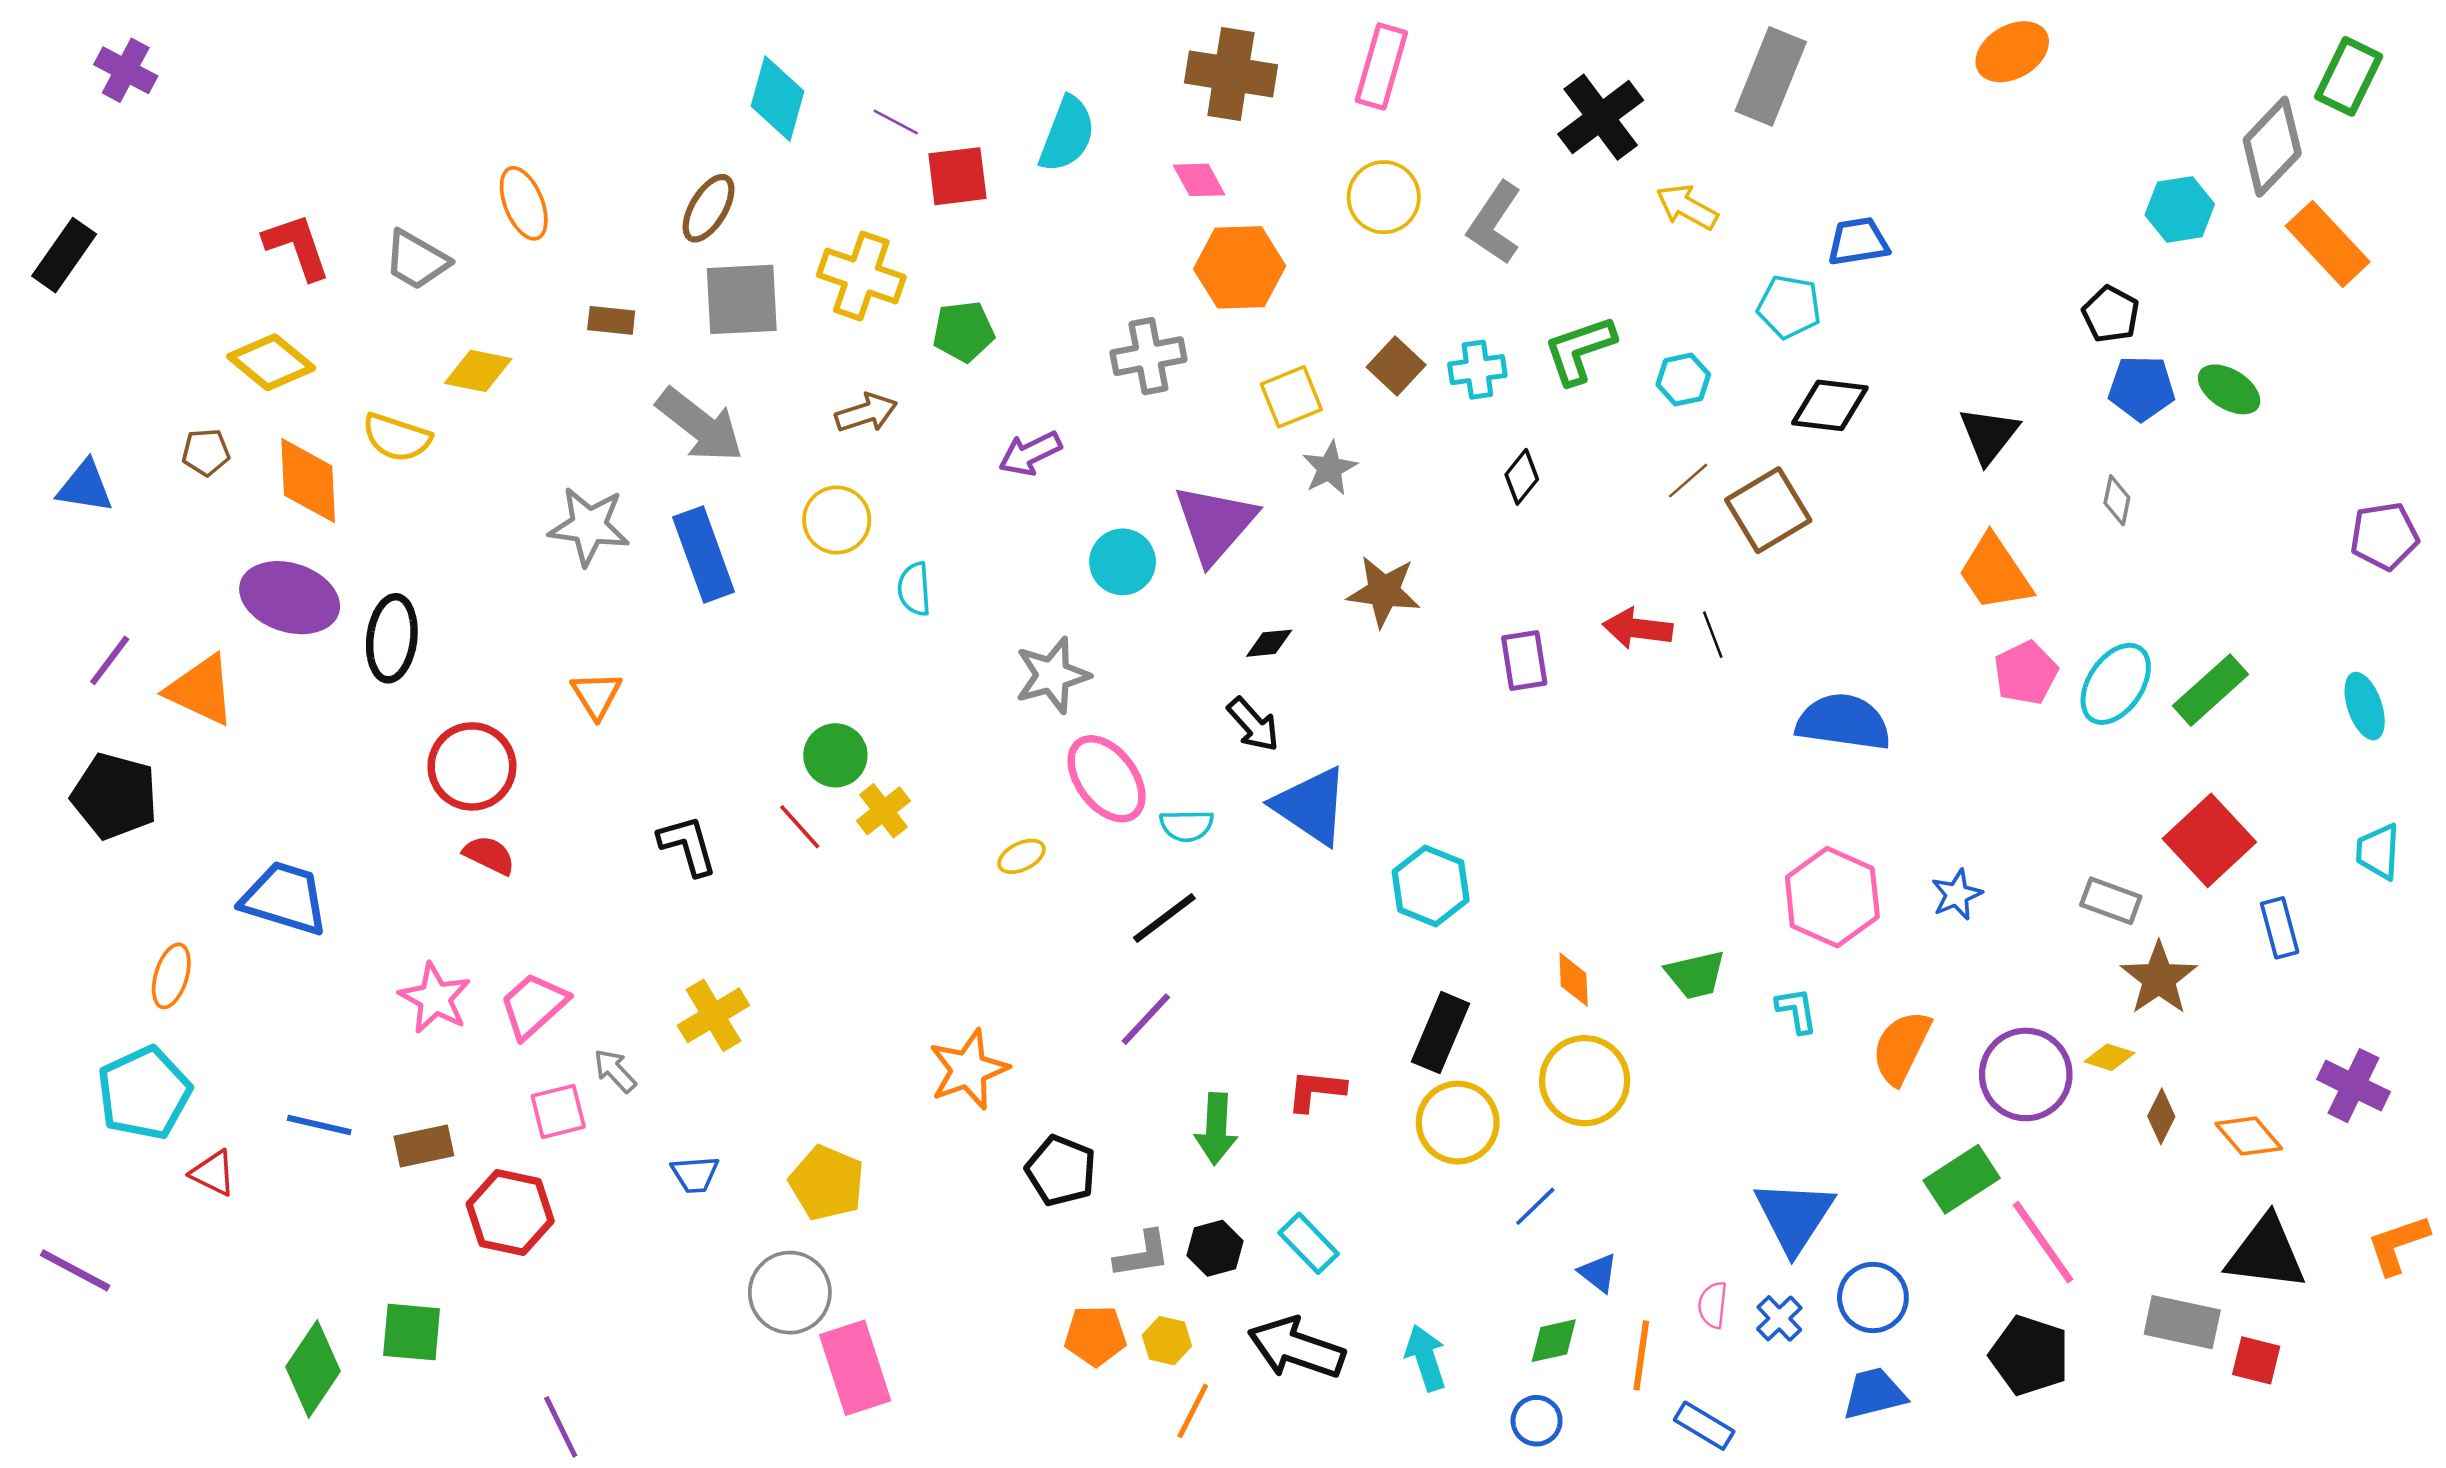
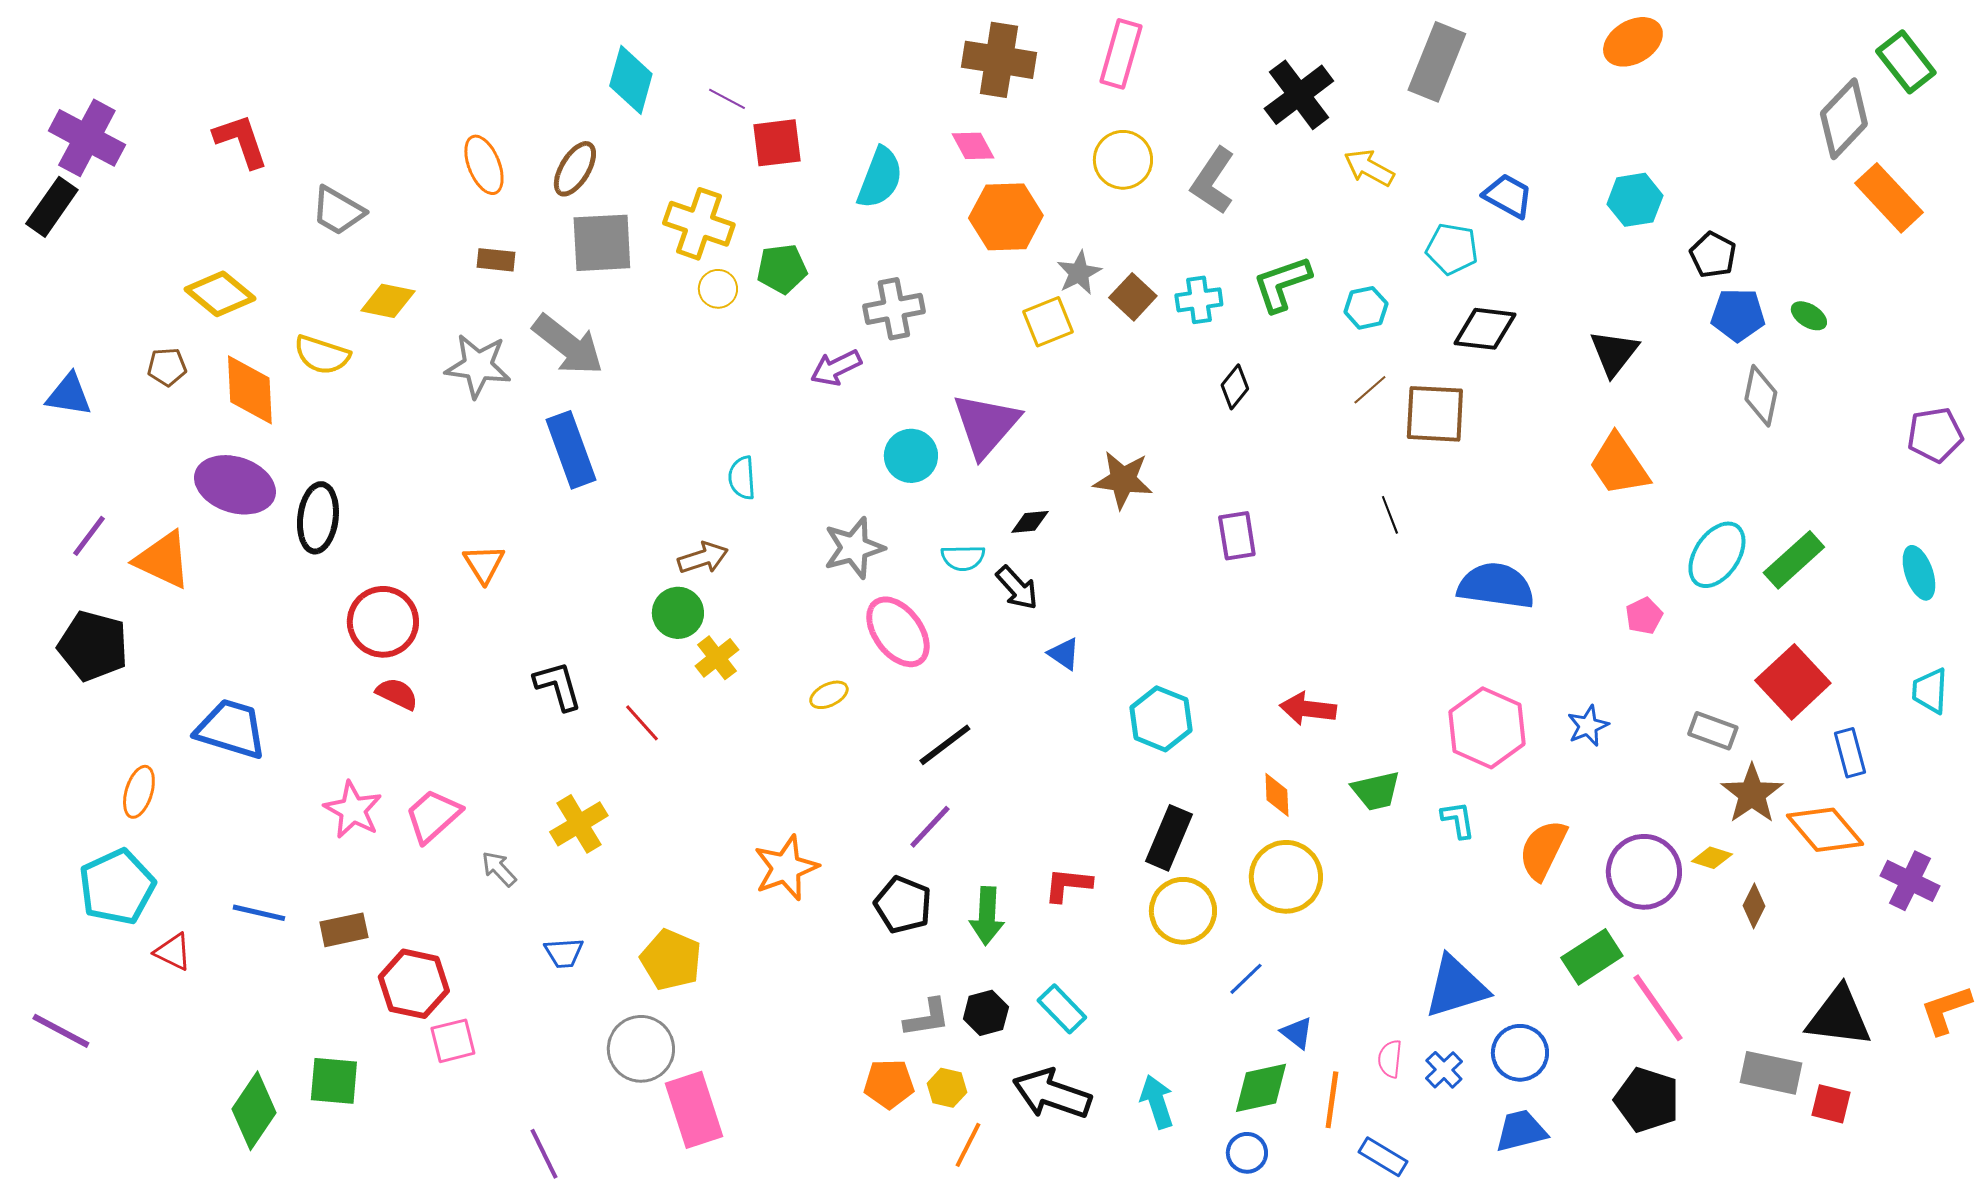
purple cross: (126, 70) -> (87, 138), moved, size x1.5
green rectangle: (2349, 76) -> (1906, 62), turned -64
cyan semicircle: (1067, 134) -> (880, 178), moved
orange ellipse: (524, 203) -> (484, 165), moved
cyan hexagon: (2180, 209) -> (1635, 200), moved
blue trapezoid: (1858, 242) -> (1508, 196), turned 38
red L-shape: (297, 246) -> (241, 141), moved
gray cross: (1148, 356) -> (894, 309), moved
green ellipse: (2229, 389) -> (1809, 316), size x0.7
brown arrow: (866, 413) -> (703, 558), moved
gray star: (1330, 468) -> (1079, 273), moved
gray diamond: (2117, 500) -> (1761, 396), moved, size x1.5
brown square: (1768, 510) -> (1435, 414), turned 34
yellow circle: (837, 520) -> (718, 289), moved, size x0.7
gray star: (589, 526) -> (478, 366), moved
red arrow: (1638, 628) -> (1308, 709), moved
pink pentagon: (2026, 673) -> (1644, 616), moved, size x0.7
blue triangle: (1311, 806) -> (1064, 654), size x0.5
cyan semicircle: (1187, 826) -> (963, 558), moved
red line: (800, 827) -> (642, 723), moved
pink square: (558, 1111) -> (453, 1041), moved
orange diamond: (2249, 1136) -> (1825, 830), moved, size x1.4
black pentagon: (1061, 1171) -> (903, 905), moved
blue triangle: (1794, 1216) -> (1456, 987), turned 40
green diamond: (1554, 1341) -> (1261, 1088), size x1.4
purple line: (561, 1427) -> (544, 1154), moved

